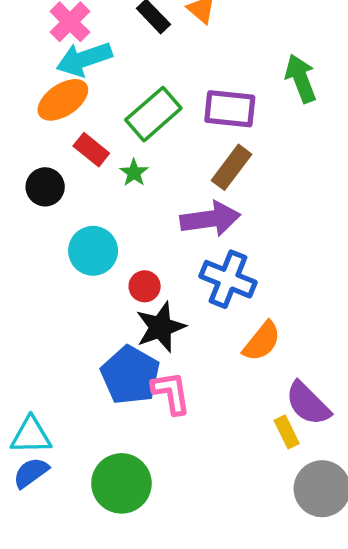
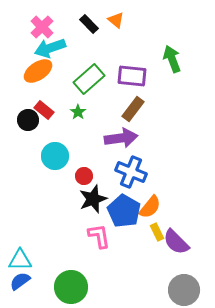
red rectangle: (91, 150) -> (44, 110), moved
blue pentagon: (130, 375) -> (124, 211), moved
yellow rectangle: (287, 432) -> (157, 232), moved

